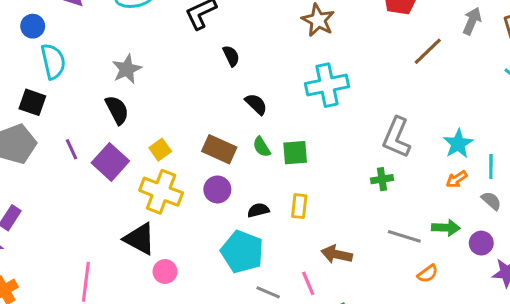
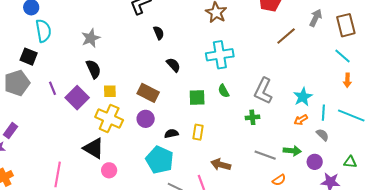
black semicircle: (117, 110) -> (93, 69), moved
green semicircle: (262, 147) -> (224, 91), moved
yellow square: (160, 150) -> (110, 91), turned 32

